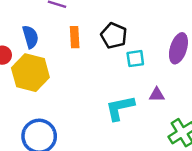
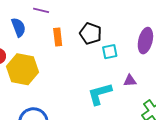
blue semicircle: (30, 37) -> (19, 27), moved

